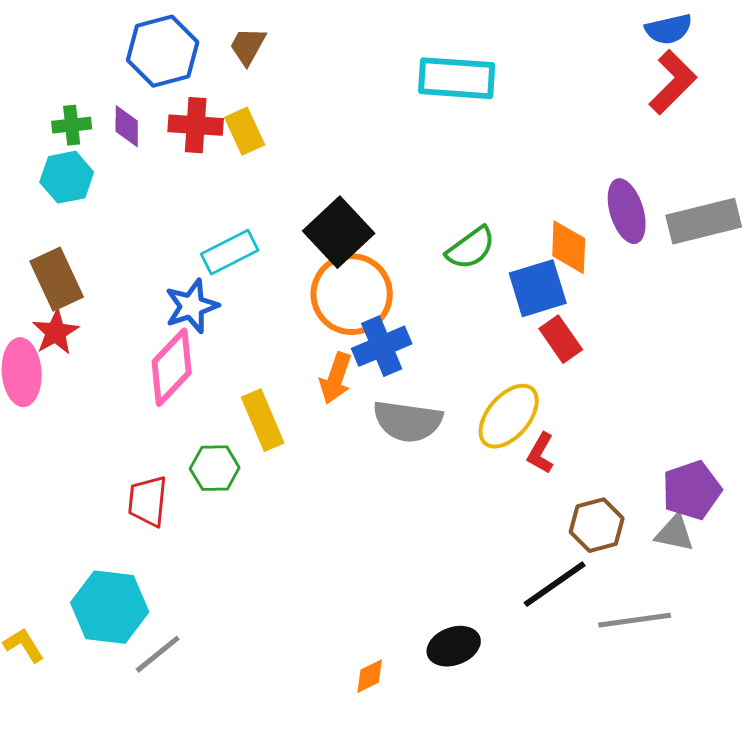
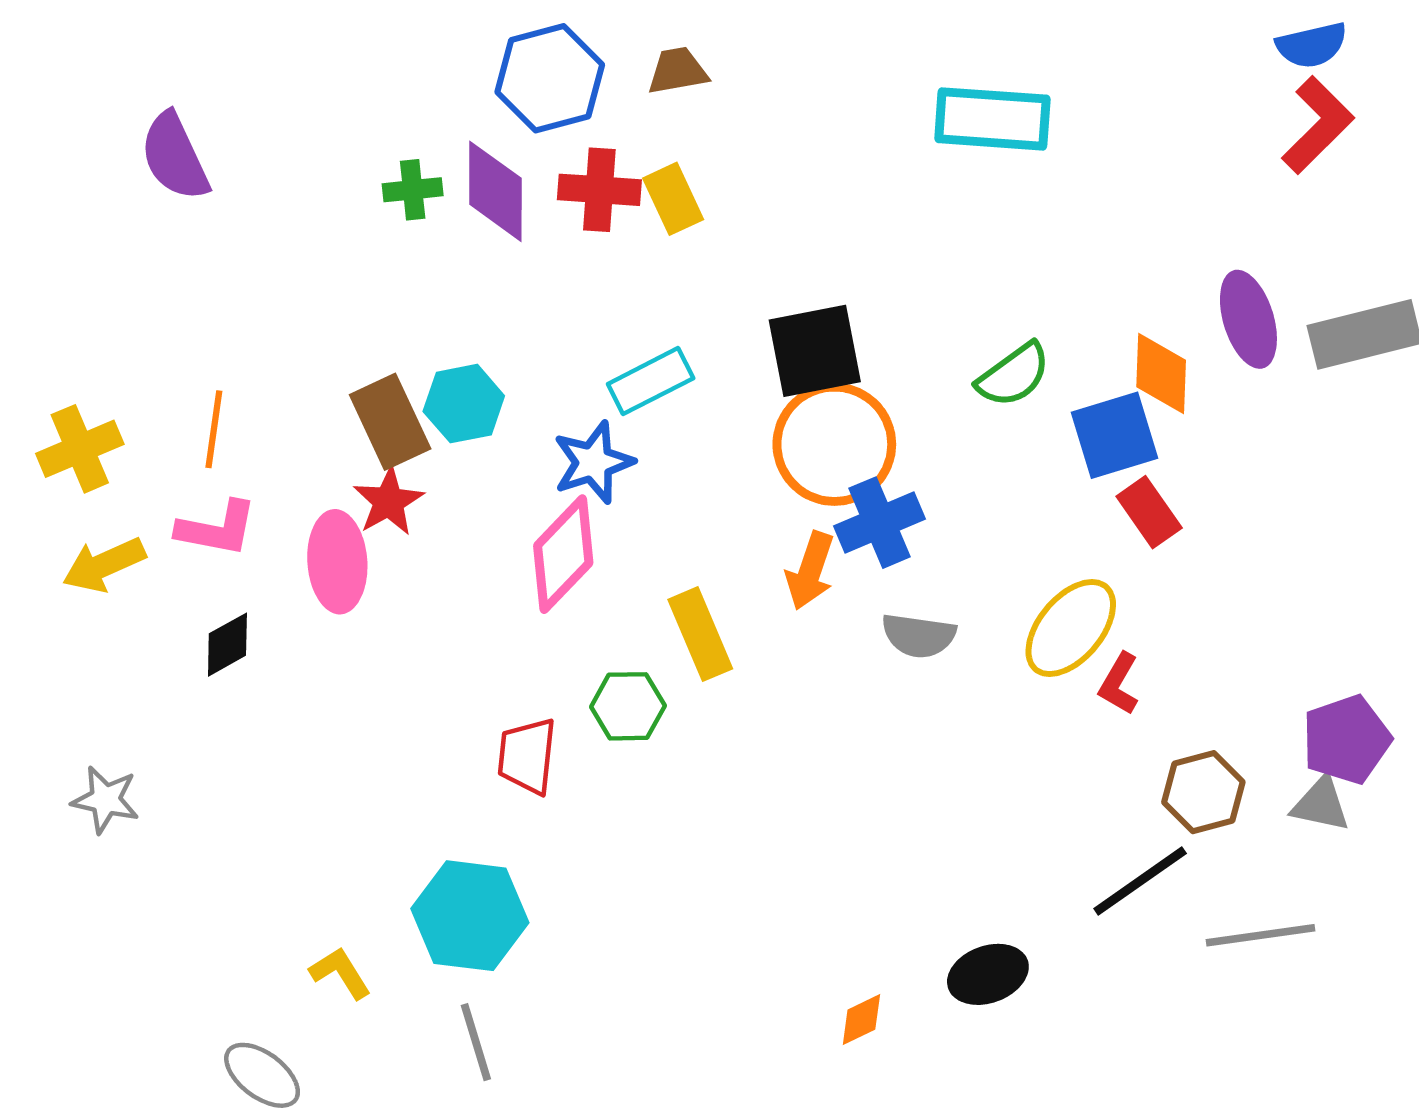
brown trapezoid: (248, 46) -> (678, 71), turned 51
purple diamond: (127, 126) -> (495, 191), size x1.6
cyan hexagon: (67, 177) -> (464, 404), moved
black square: (339, 232) -> (815, 351), turned 32
gray semicircle: (408, 421) -> (919, 636), size x0.7
gray line: (158, 654) -> (476, 1042), moved, turned -68

